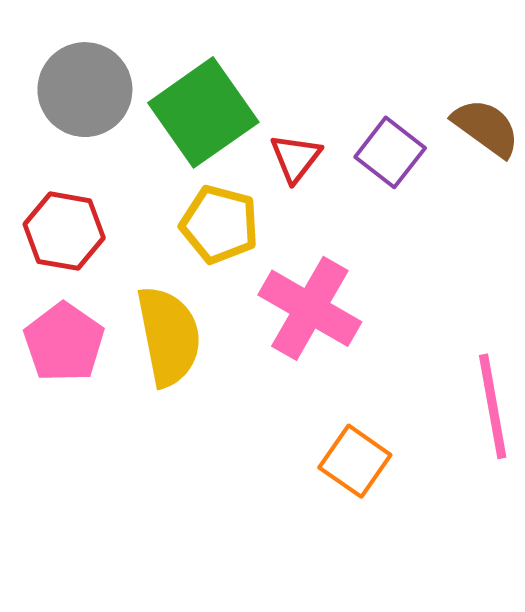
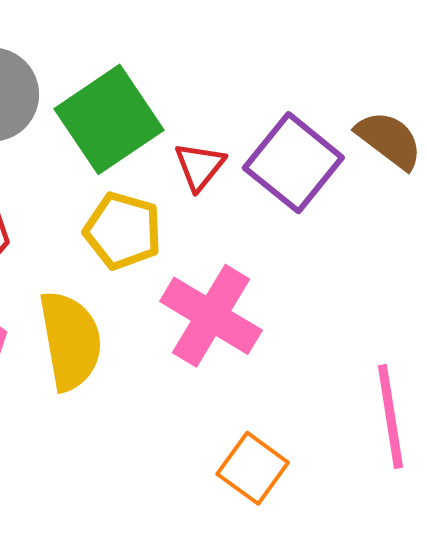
purple square: (390, 152) -> (293, 163), size x1.4

